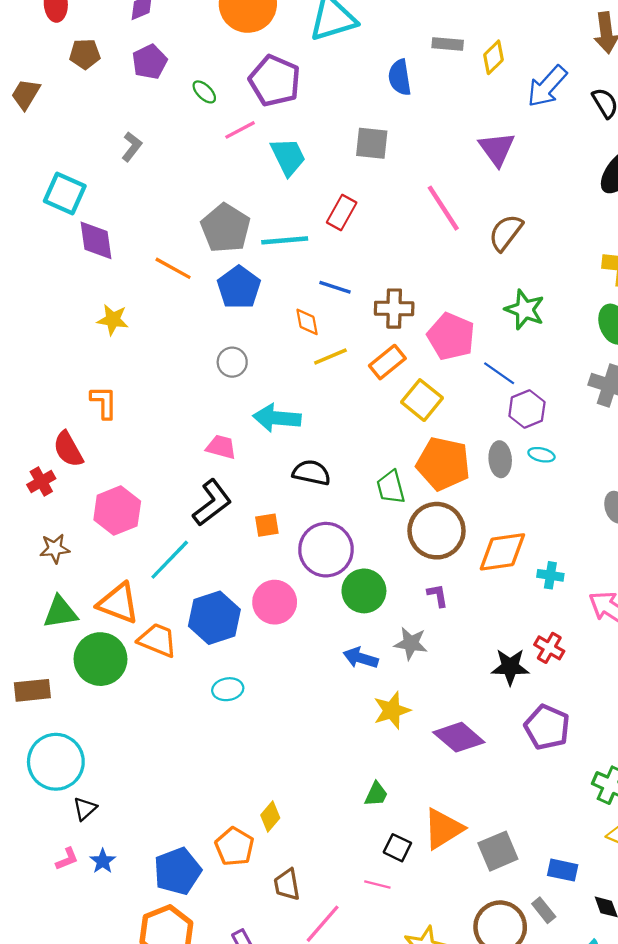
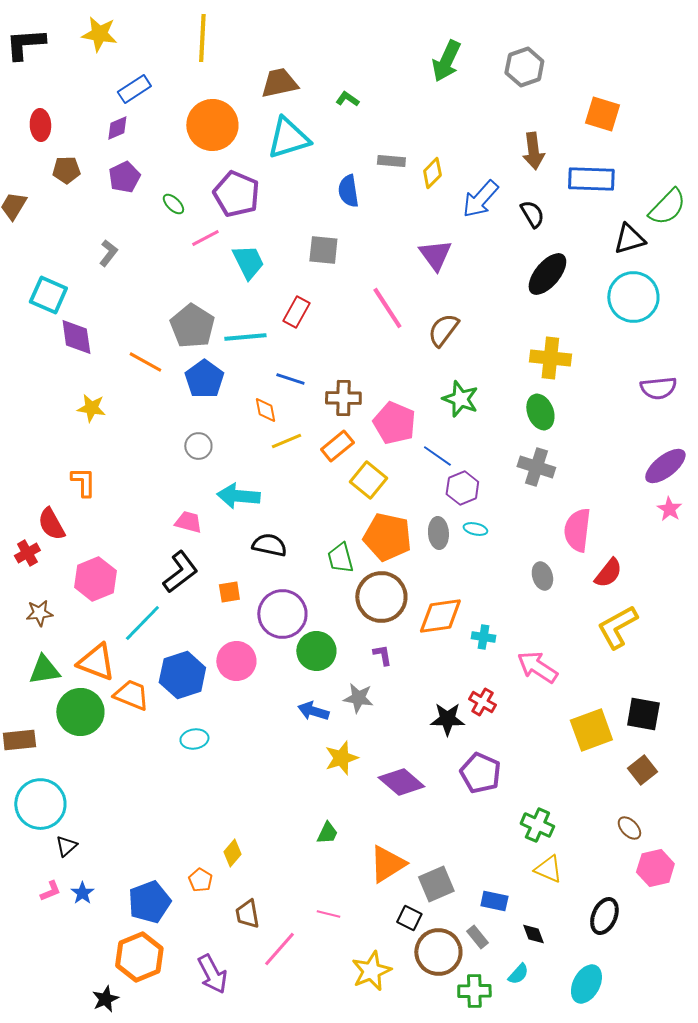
orange pentagon: (234, 847) -> (200, 880), size x0.7
black square: (397, 848) -> (409, 918), moved

